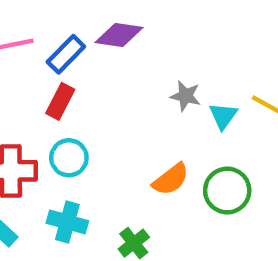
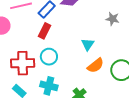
gray star: (185, 96) -> (113, 19), moved
cyan triangle: (223, 116) -> (88, 44), moved

